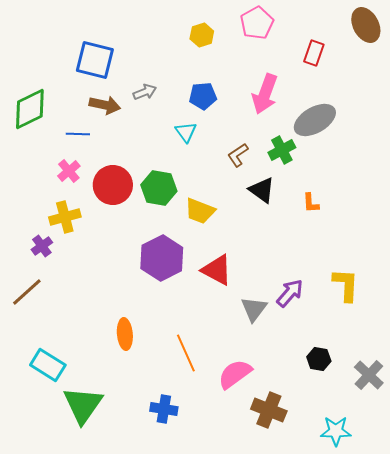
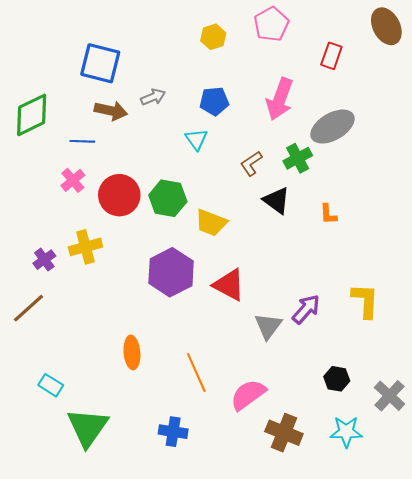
yellow cross: (65, 217) -> (86, 247), moved
cyan rectangle: (48, 365) -> (51, 385), size x0.7
cyan star: (336, 431) -> (346, 432), moved

